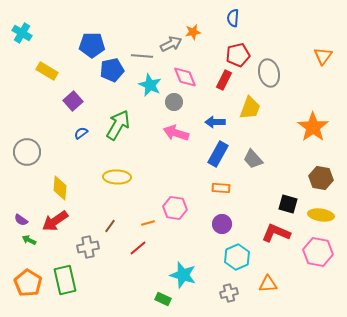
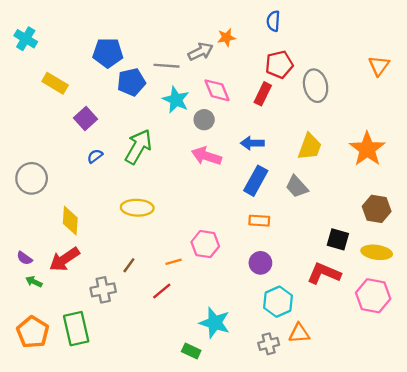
yellow trapezoid: (250, 108) -> (310, 147), moved
orange triangle: (268, 284) -> (299, 333), moved

